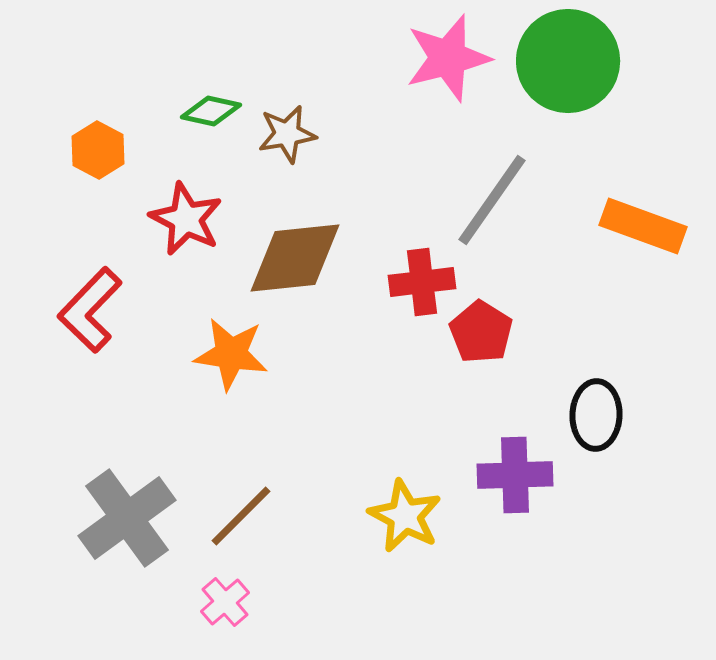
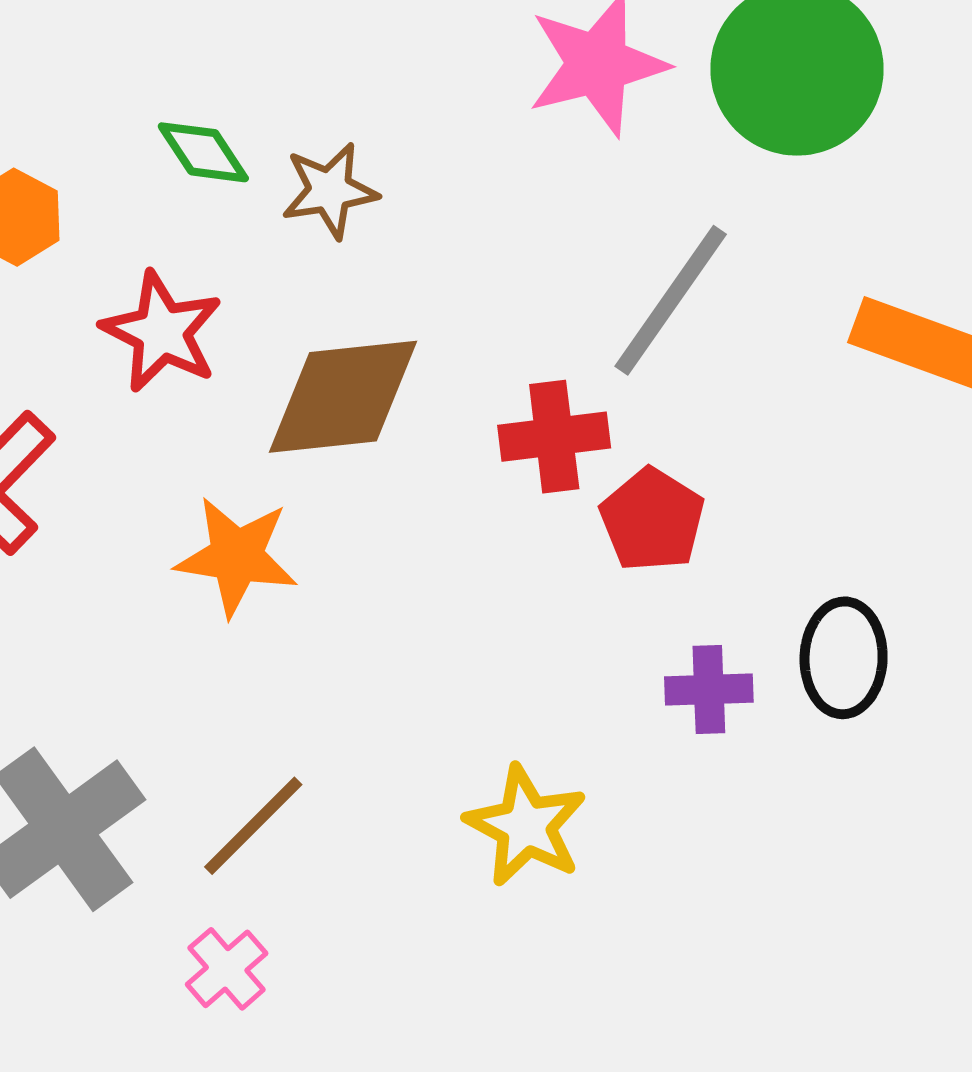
green diamond: (211, 111) -> (203, 152), turned 44
purple cross: (515, 475) -> (709, 689), moved, size x0.7

